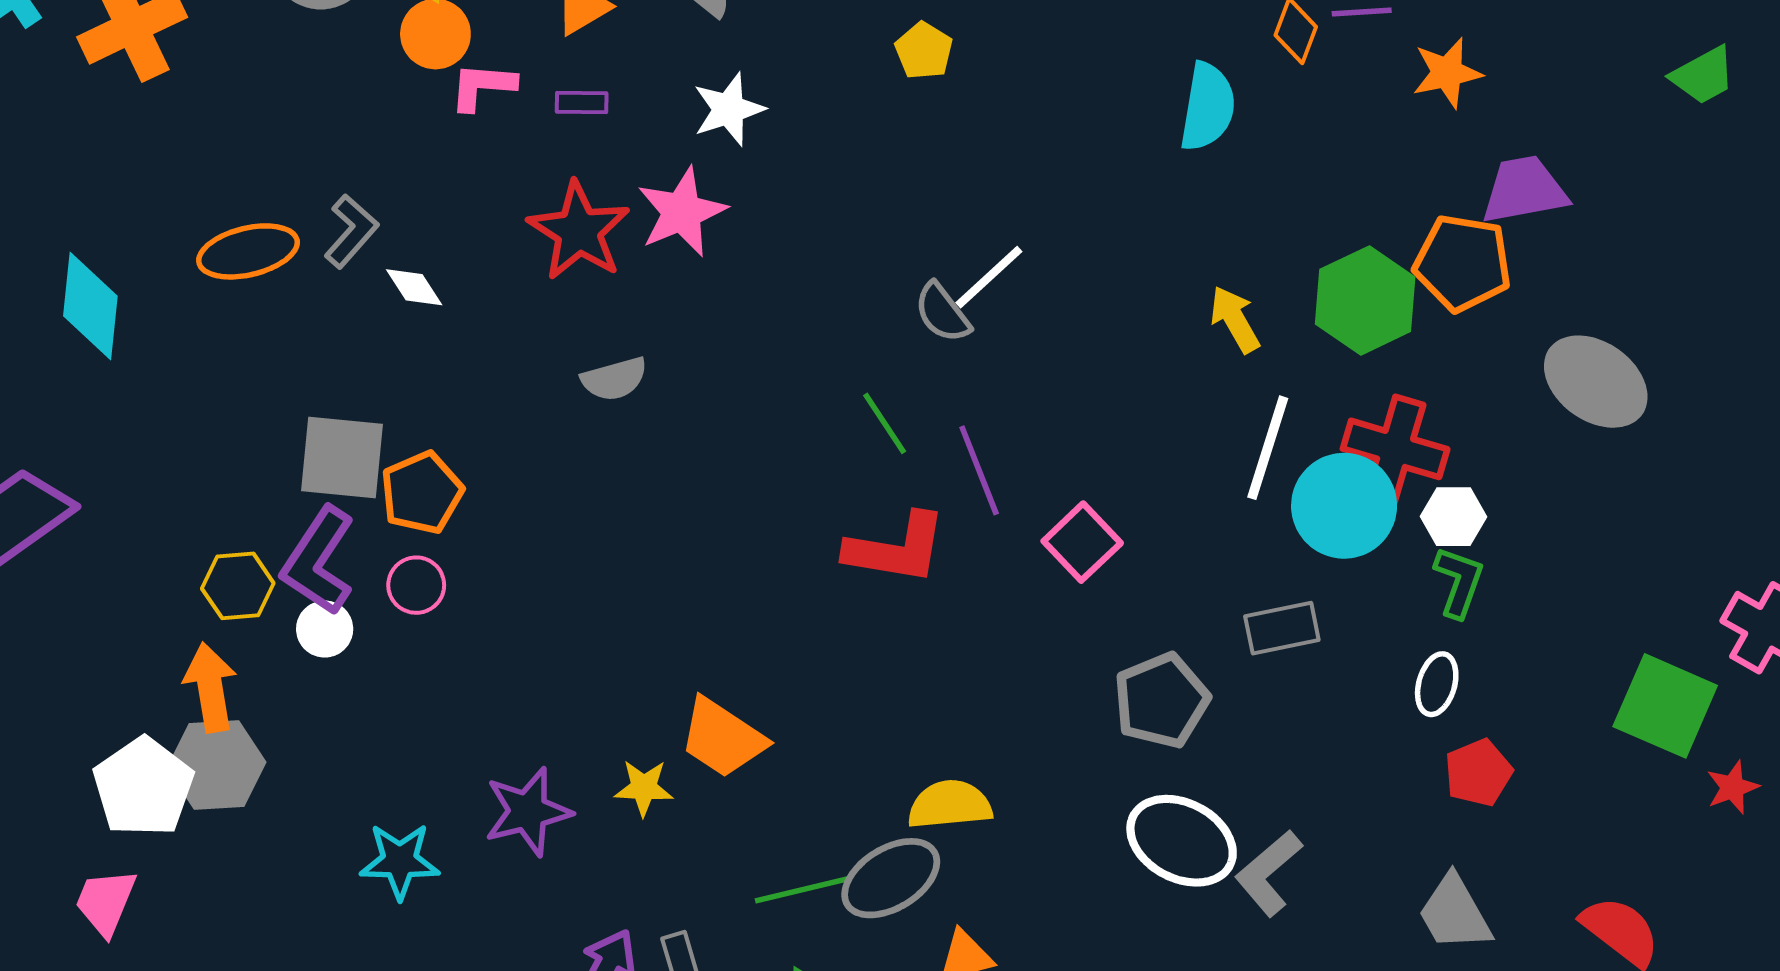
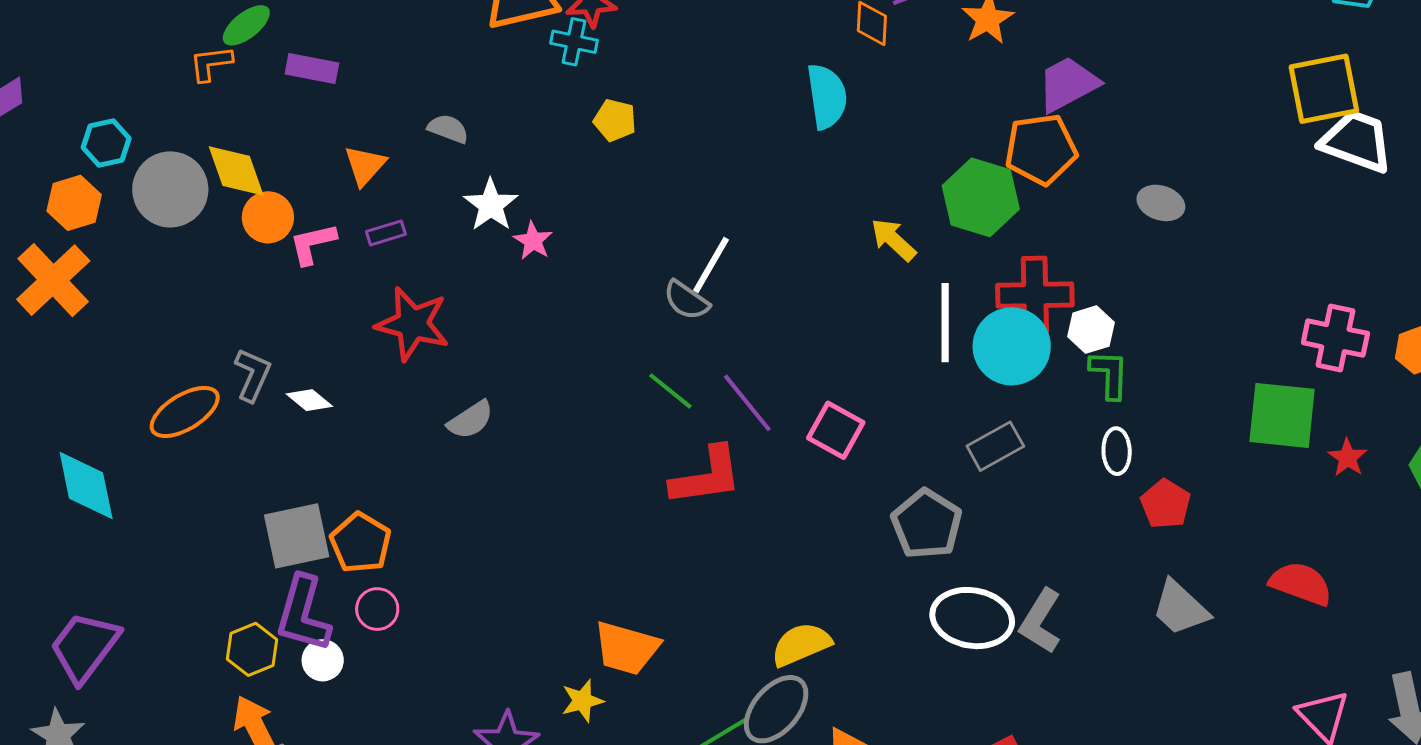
pink star: (682, 212) -> (533, 241), moved, size x0.6
gray ellipse: (1596, 382) -> (1161, 203), size x0.6

